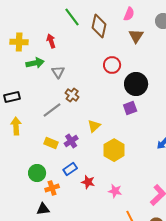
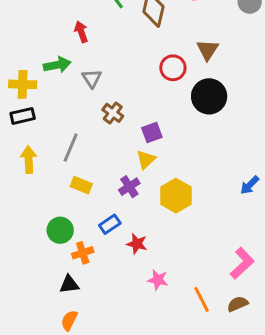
brown triangle: (136, 36) -> (208, 50), moved
yellow cross: (19, 42) -> (23, 84), moved
purple square: (130, 108) -> (152, 132), moved
gray line: (52, 110) -> (71, 148), moved, turned -30
purple cross: (71, 141) -> (129, 187), moved
pink star: (115, 191) -> (158, 280), moved

